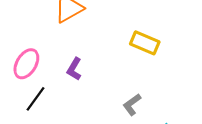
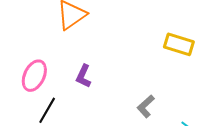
yellow rectangle: (145, 43) -> (179, 44), moved

